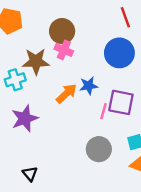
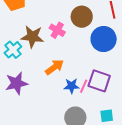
brown circle: (62, 31) -> (82, 17), moved
cyan cross: (15, 80) -> (13, 50), turned -30
blue star: (89, 86) -> (72, 86), moved

